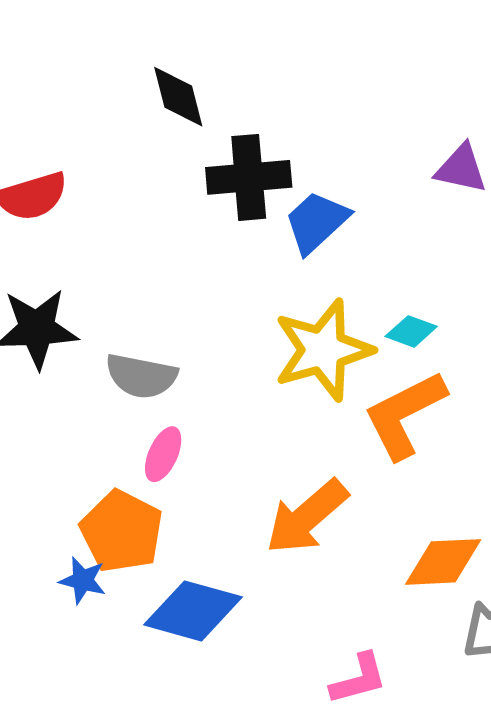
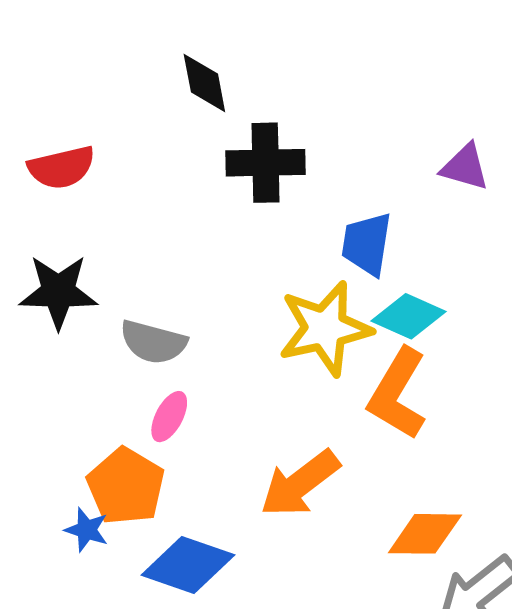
blue trapezoid: (316, 222) -> (367, 244), moved, turned -42
cyan diamond: (411, 331) -> (409, 316), size x1.5
orange L-shape: (405, 415) -> (398, 394), turned -36

